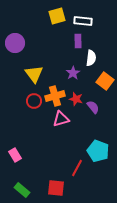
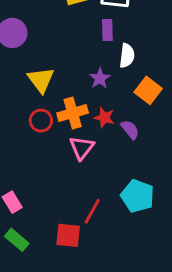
pink triangle: (61, 119) -> (82, 148), turned -36
red line: (77, 168) -> (92, 211), moved
red square: (56, 188) -> (68, 235), moved
green rectangle: (22, 190) -> (17, 240), moved

